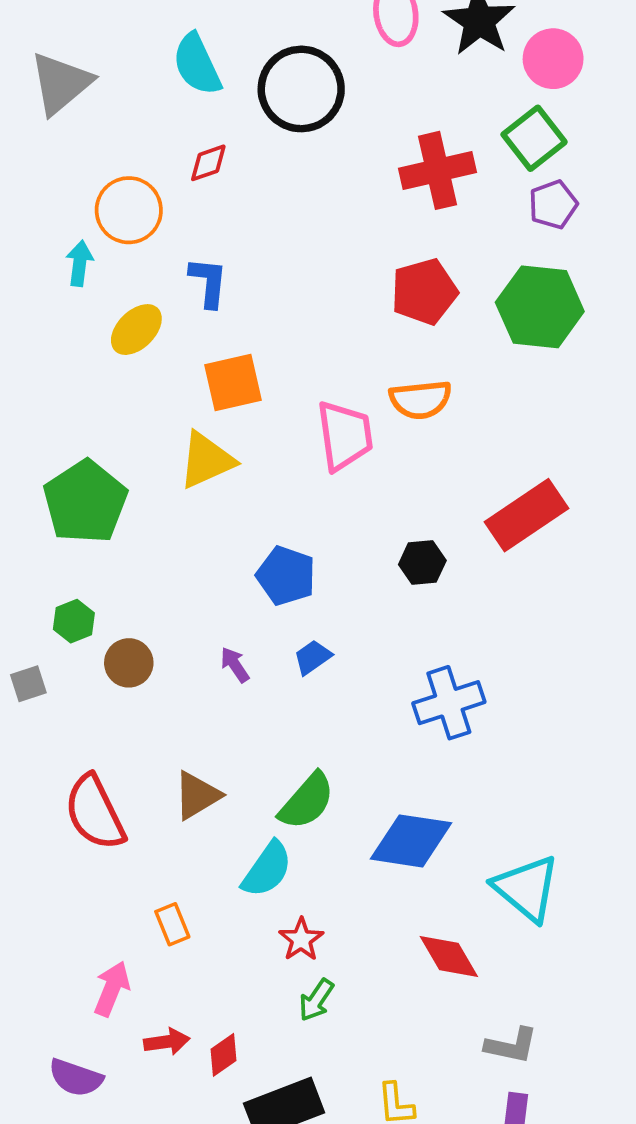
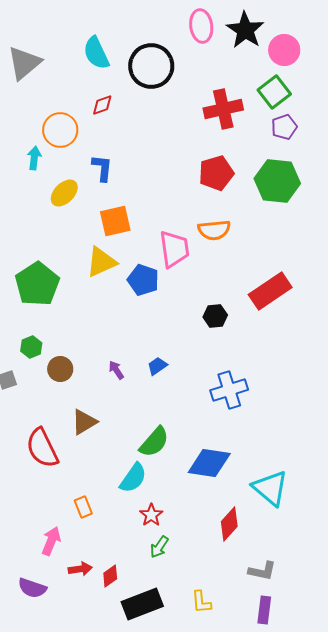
blue pentagon: (286, 576) -> (143, 280), moved
brown triangle: (197, 795) -> (84, 422), moved
red diamond: (449, 956) -> (229, 524), turned 72

